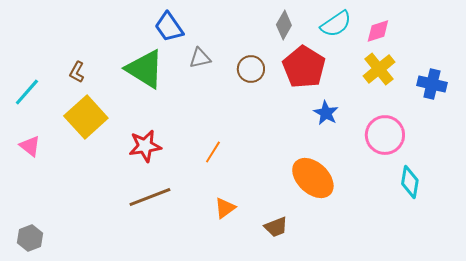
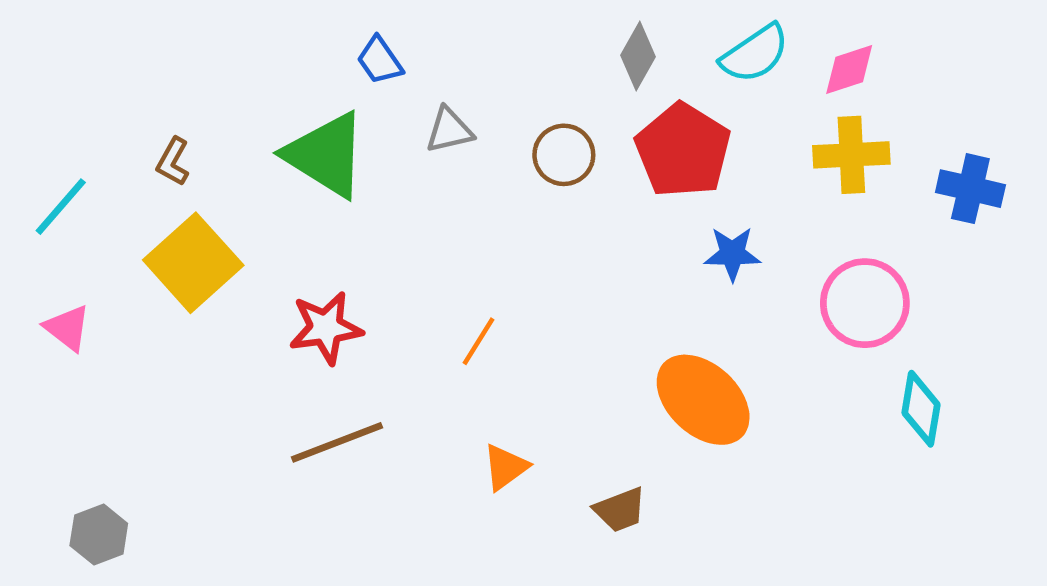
blue trapezoid: (169, 27) -> (380, 60), size x0.7
yellow cross: (379, 69) -> (851, 155), turned 36
blue star: (326, 113) -> (732, 254), turned -30
gray hexagon: (30, 238) -> (99, 534), moved

